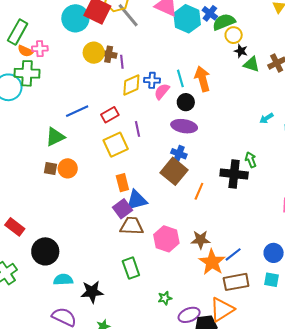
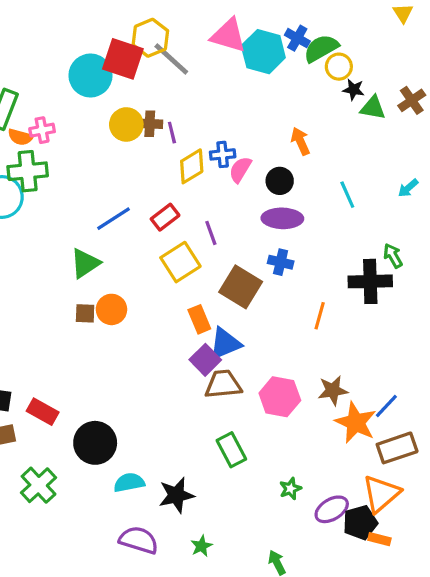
cyan line: (180, 78) -> (347, 195), moved
orange arrow: (202, 79) -> (300, 141), size x0.7
brown square: (174, 171) -> (241, 287), moved

